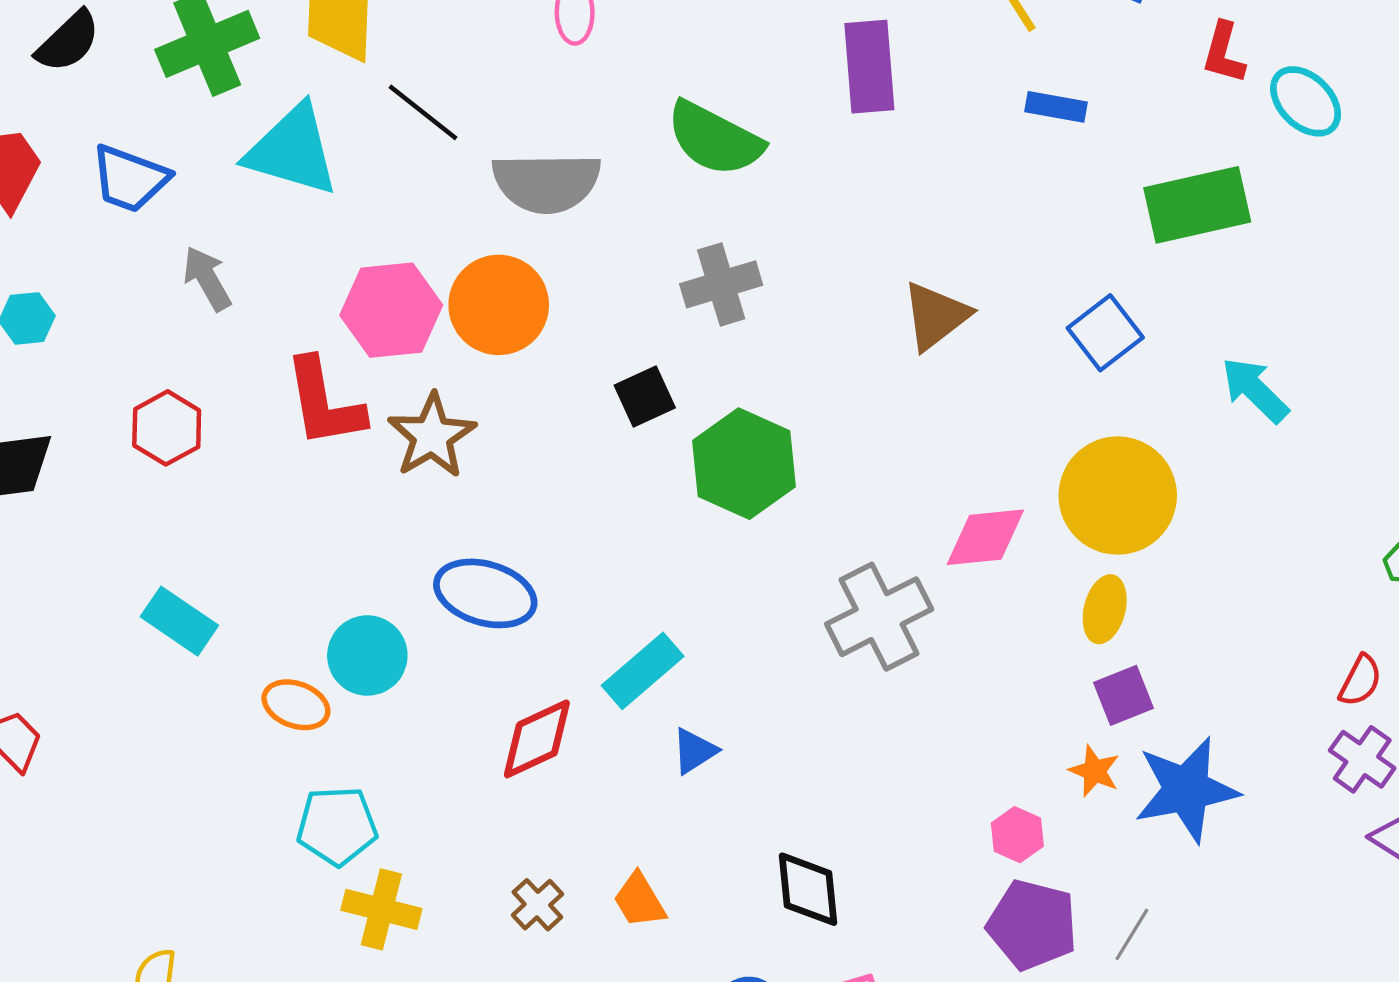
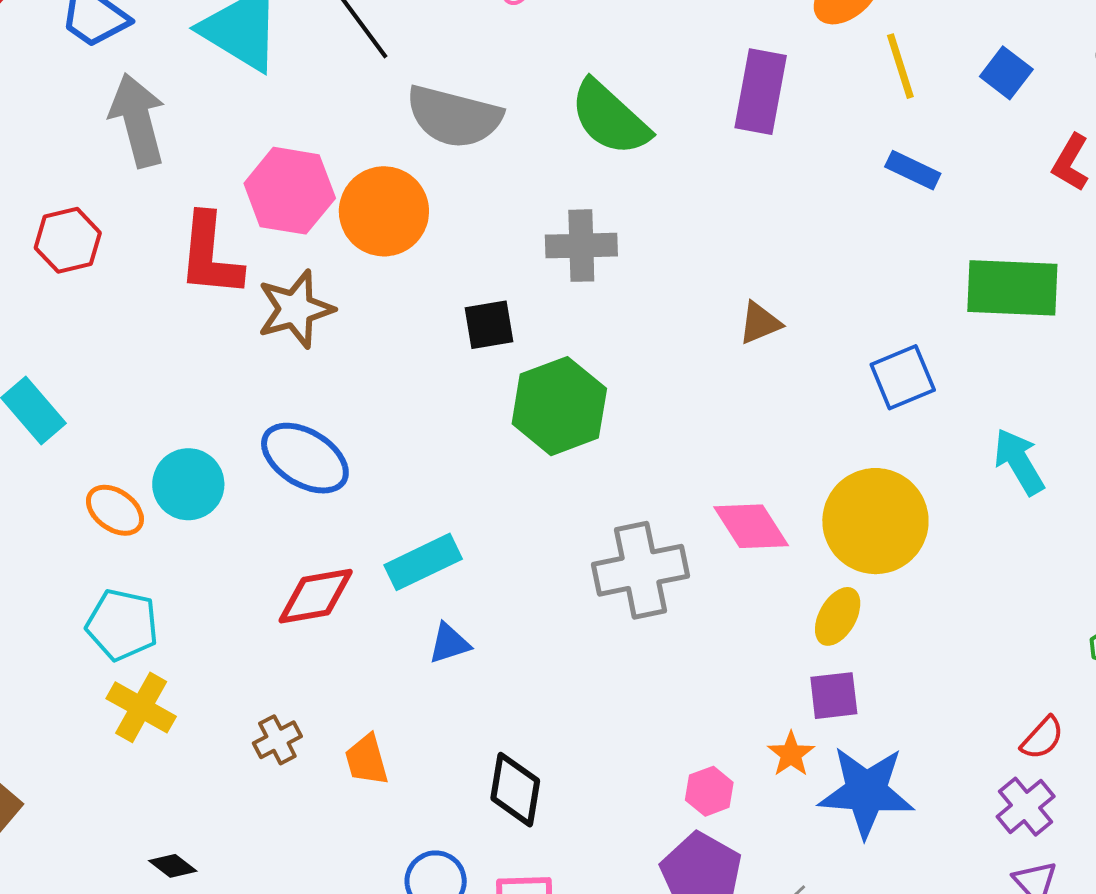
gray arrow: (207, 278) -> (138, 120), size x1.5
brown triangle: (936, 316) -> (760, 323), size x0.7
pink diamond: (985, 537) -> (751, 526), turned 48

